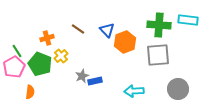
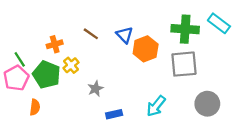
cyan rectangle: (188, 20) -> (219, 23), turned 30
blue rectangle: (95, 81) -> (114, 114), moved
cyan arrow: (134, 91) -> (156, 106), turned -48

